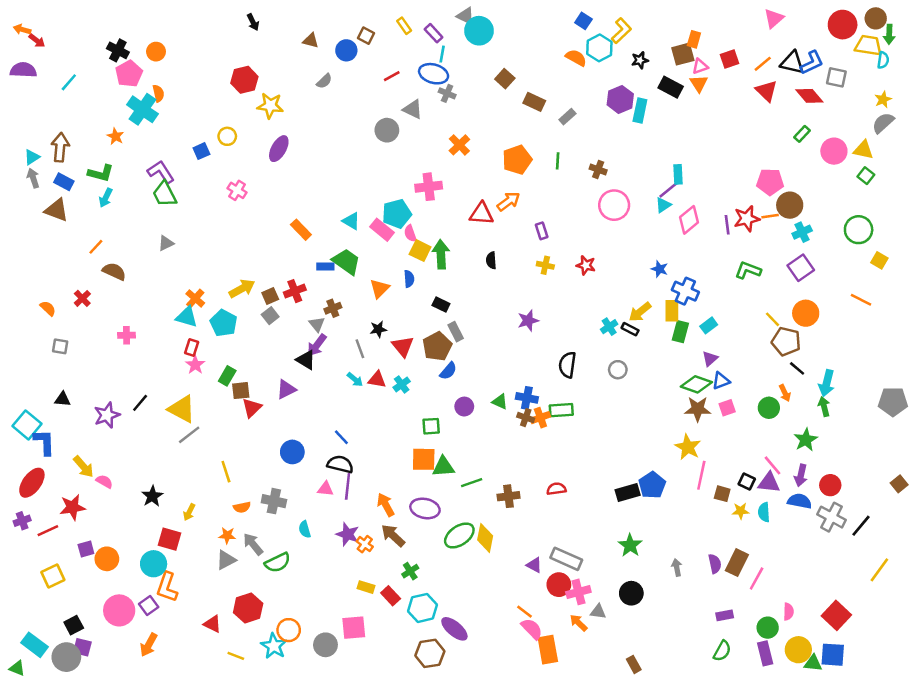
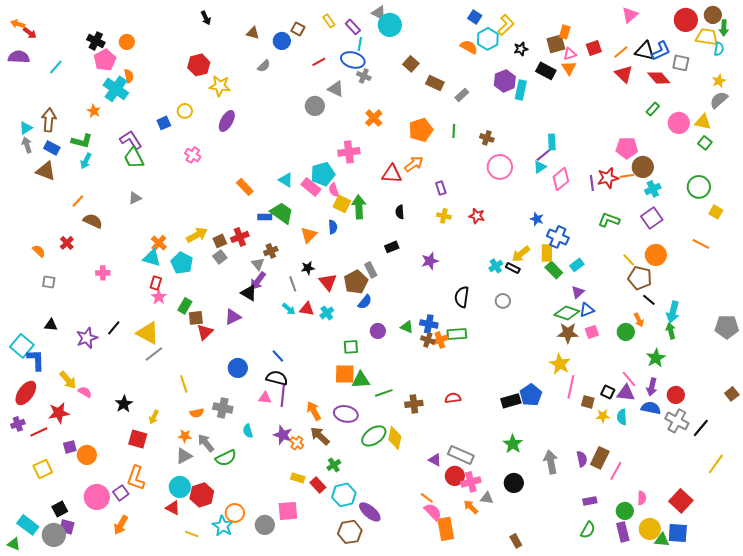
black rectangle: (441, 305) -> (392, 247), moved, turned -48
green rectangle: (680, 332) -> (554, 270), turned -60
cyan circle: (154, 564) -> (180, 487), moved
gray arrow: (677, 567) -> (551, 462), size x1.6

